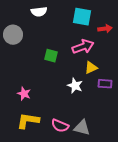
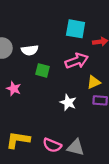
white semicircle: (39, 12) -> (30, 50), moved
yellow triangle: (91, 68) -> (94, 82), moved
pink star: (24, 94) -> (14, 89), moved

